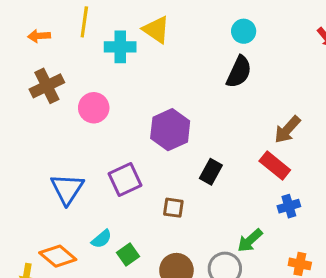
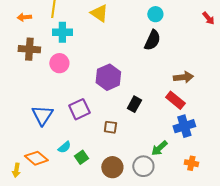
cyan cross: (120, 47) -> (62, 32), moved
brown cross: (47, 86) -> (29, 49), turned 30
brown arrow: (287, 130) -> (183, 77), turned -138
blue cross: (289, 206) -> (184, 126), size x1.5

